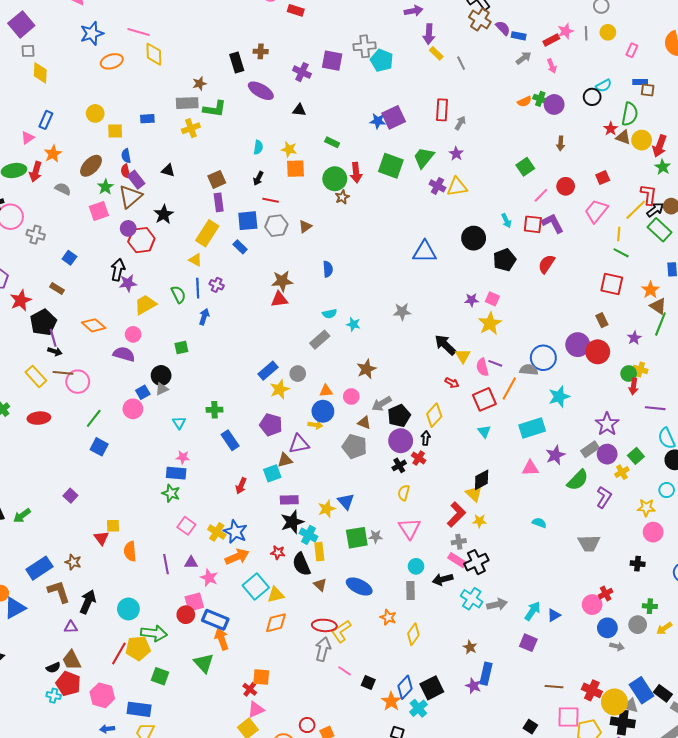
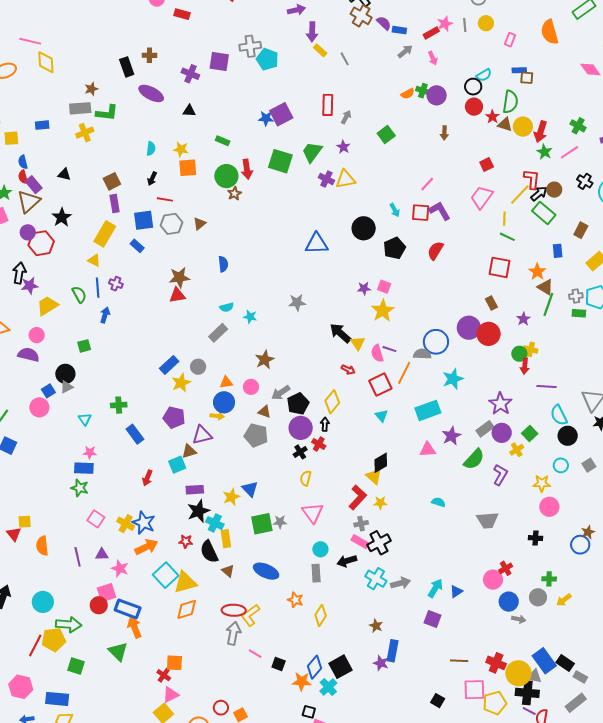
green square: (525, 167) -> (386, 134), moved
red circle: (566, 186) -> (474, 107), moved
yellow triangle: (276, 595) -> (185, 582), size x1.4
orange star: (391, 701) -> (302, 681), turned -30

